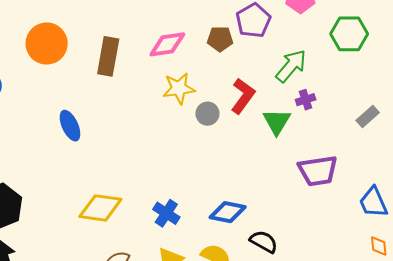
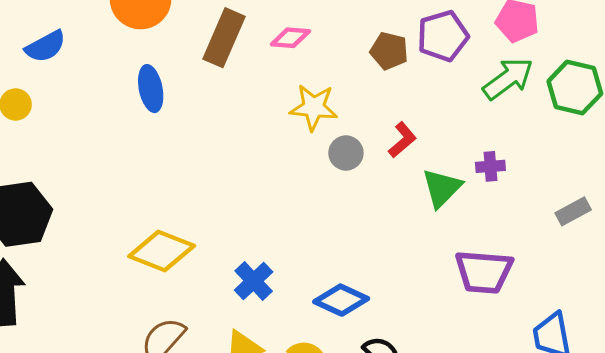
pink diamond: (167, 44) -> (290, 38), moved, size x0.7
green arrow: (291, 66) -> (508, 79), moved
red L-shape: (243, 96) -> (402, 140), size x0.7
blue ellipse: (70, 126) -> (151, 89), moved

